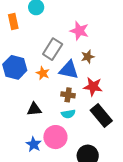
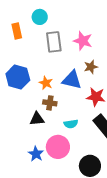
gray rectangle: (53, 49) -> (54, 42), moved, turned -40
brown cross: (68, 95) -> (50, 103), moved

